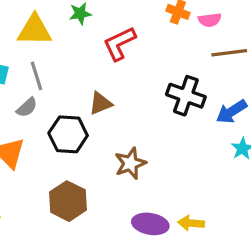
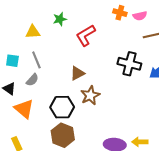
yellow triangle: (35, 30) -> (33, 32), size x0.7
black hexagon: (68, 134) -> (62, 107), moved
brown star: (130, 163) -> (90, 95), moved

